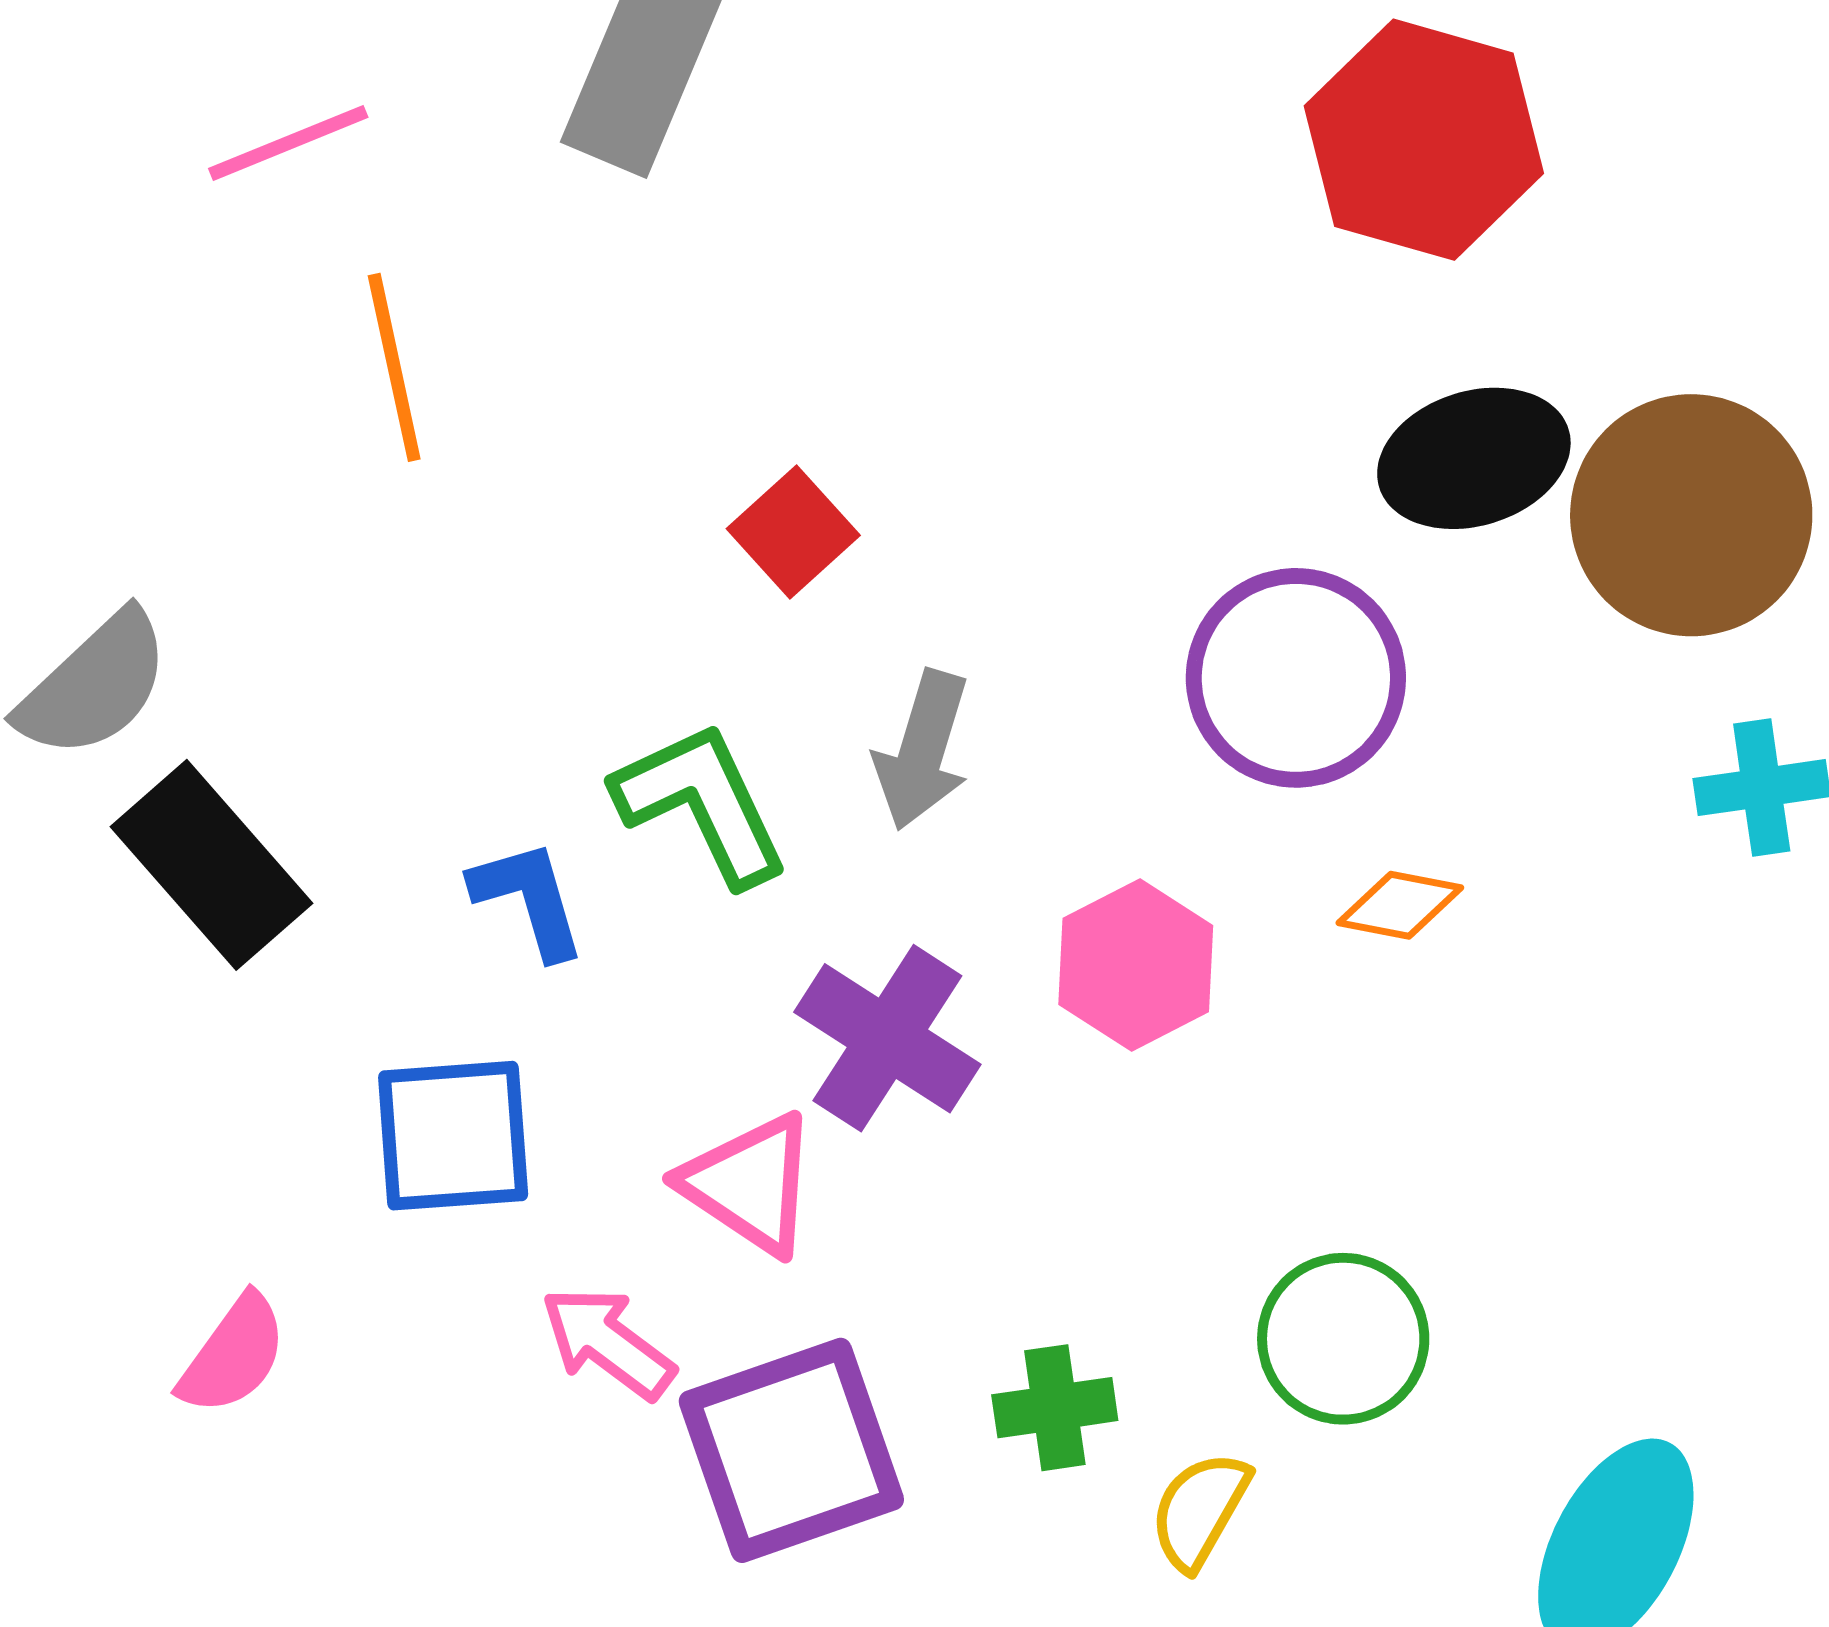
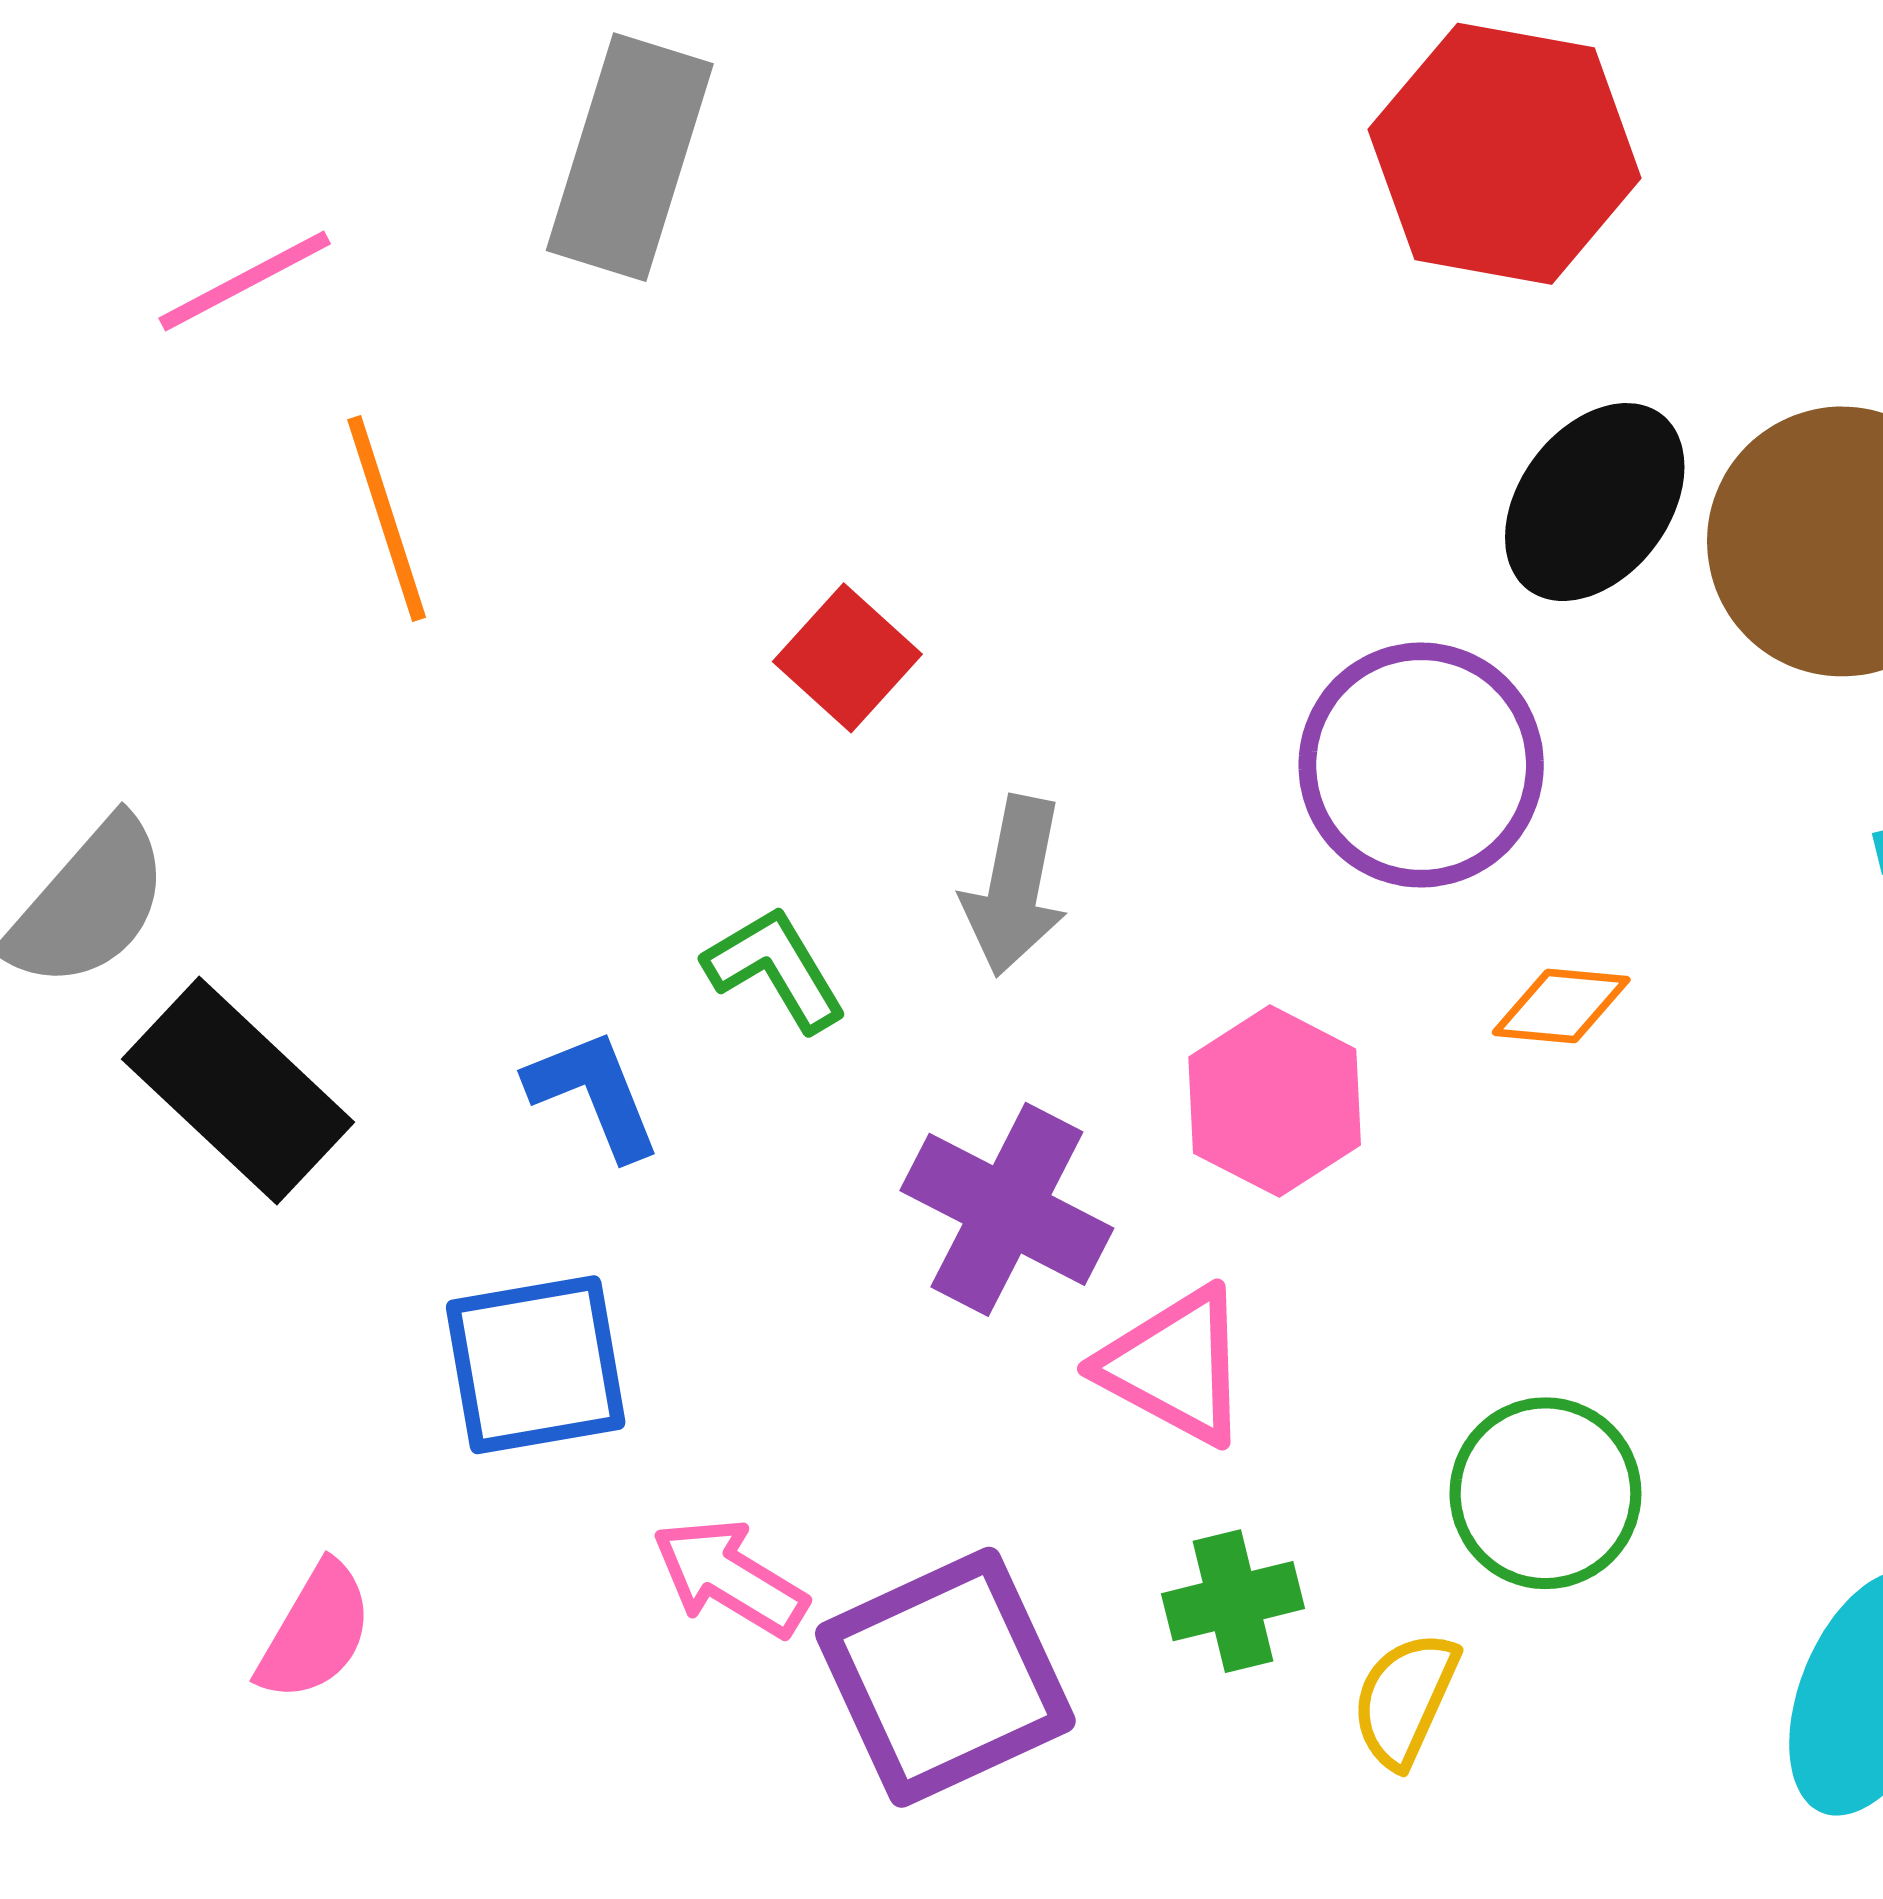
black ellipse: (1474, 458) -> (1595, 502), turned -30
green L-shape: (702, 803) -> (775, 969), size x0.7
pink triangle: (750, 1184) -> (1175, 1366), moved

